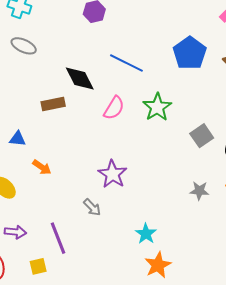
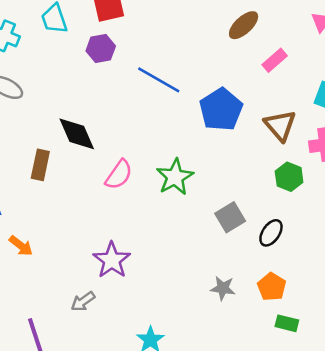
blue line: (126, 63) -> (159, 80), moved
brown rectangle: (53, 104) -> (40, 165), turned -70
gray arrow: (92, 207) -> (83, 302), turned 96

